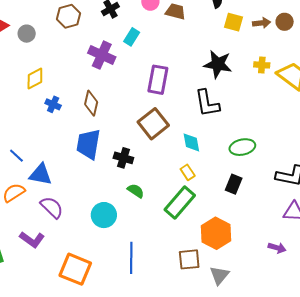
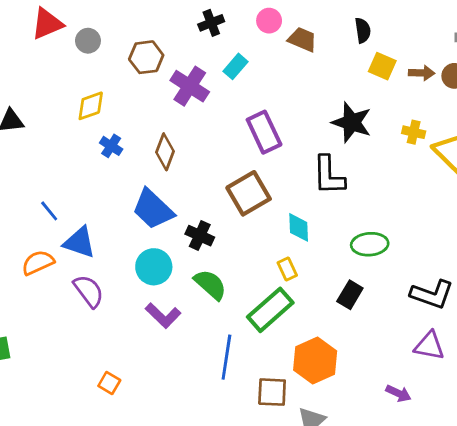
brown hexagon: (68, 16) -> (146, 57), moved
purple rectangle: (158, 80) -> (264, 132), turned -44
blue trapezoid: (88, 144) -> (153, 209), turned -64
green semicircle: (136, 191) -> (210, 285), size x1.4
cyan circle: (104, 215) -> (154, 267), moved
purple L-shape: (32, 240) -> (163, 315), moved
blue line: (131, 258) -> (226, 357), moved
orange square: (75, 269) -> (109, 383), size x0.5

